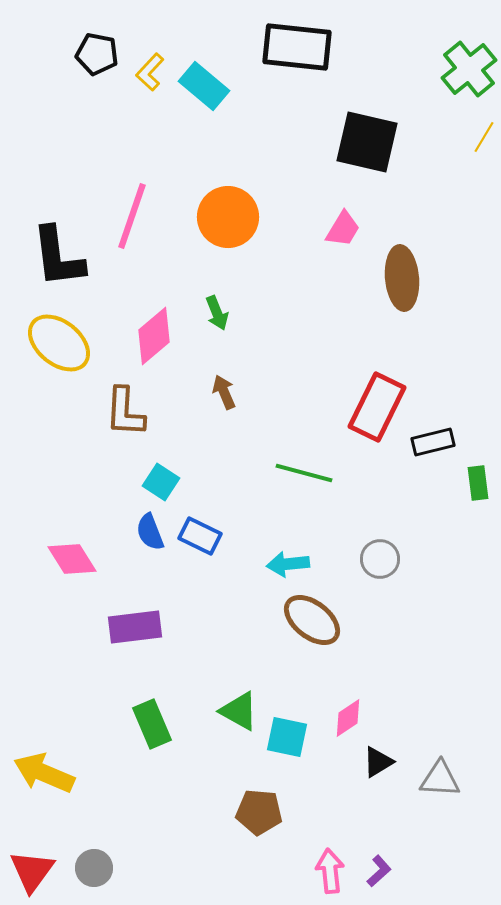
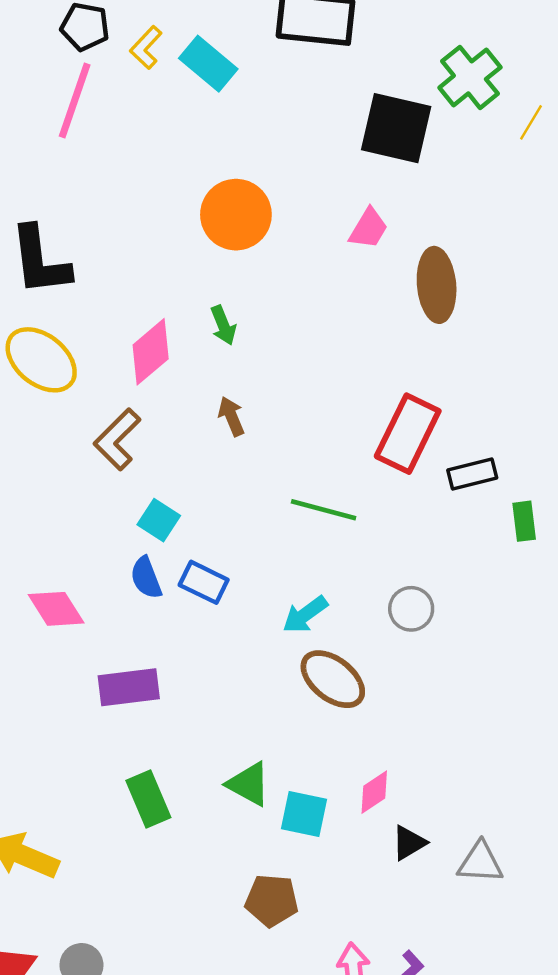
green cross: (469, 69) -> (470, 77), moved
pink line: (132, 216) -> (75, 100), moved
brown L-shape: (125, 412) -> (117, 439), turned 42
cyan arrow: (288, 564) -> (305, 615), turned -30

